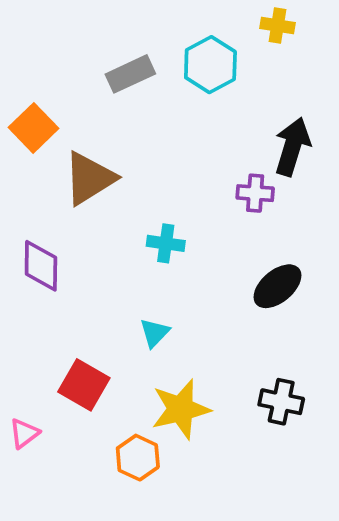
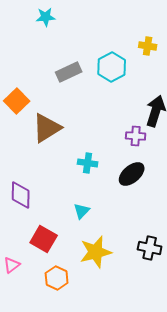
purple diamond: (41, 266) -> (21, 195), moved
black ellipse: (277, 286) -> (132, 174), moved
orange hexagon: (138, 458) -> (57, 278), moved

